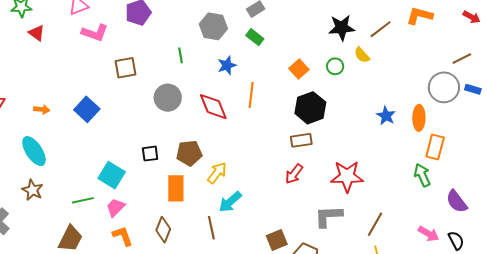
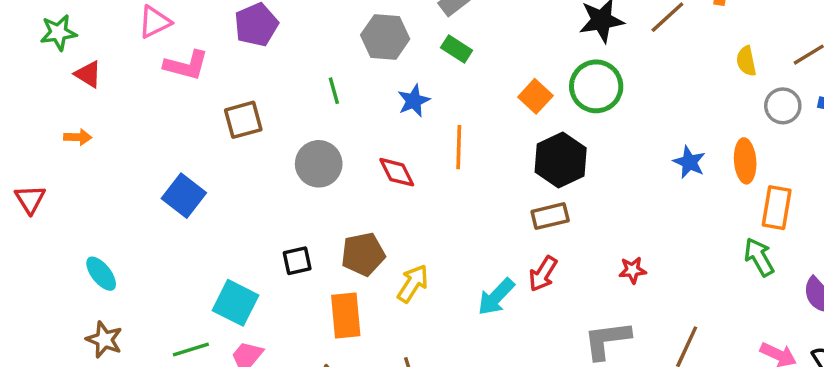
yellow semicircle: (362, 55) -> (746, 61), moved, turned 36
green circle: (335, 66) -> (596, 86), size x1.8
gray circle: (444, 87) -> (783, 106), size x0.7
red diamond: (213, 107) -> (397, 172), size x0.7
orange arrow: (42, 109) -> (78, 137), moved
cyan ellipse: (34, 151) -> (101, 274), size x0.7
red star: (347, 176) -> (633, 270), size x0.5
cyan arrow: (230, 202) -> (496, 297), moved

